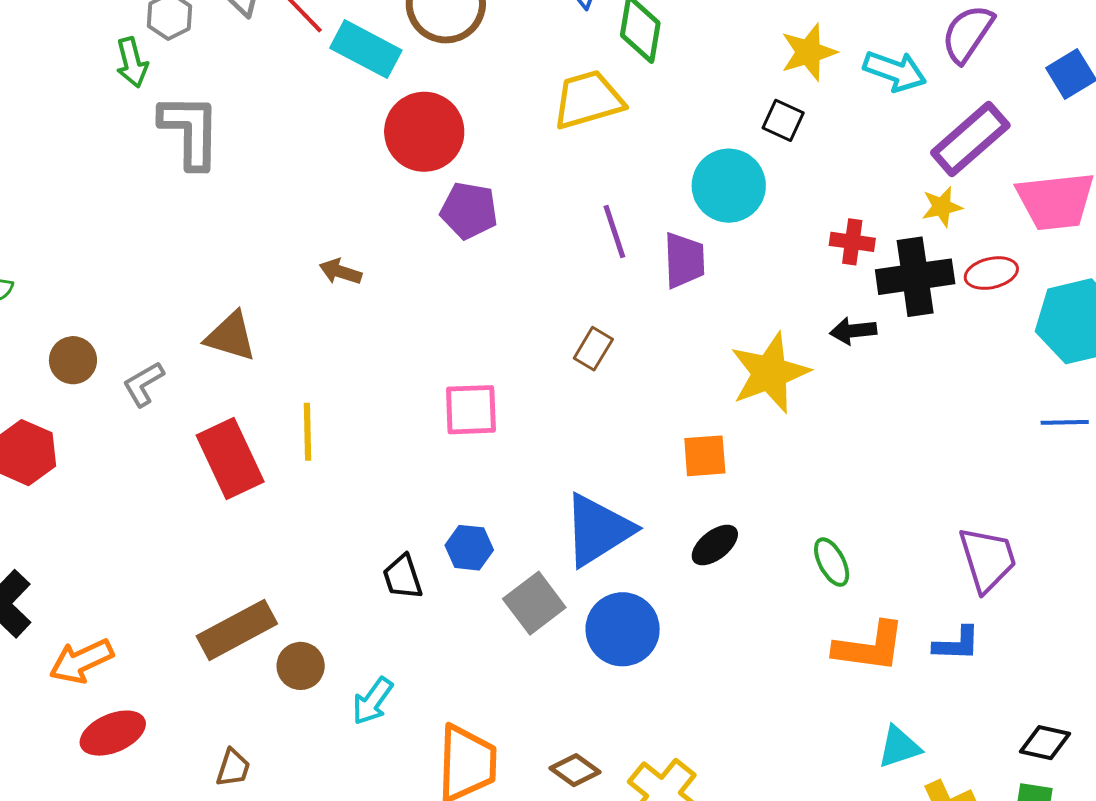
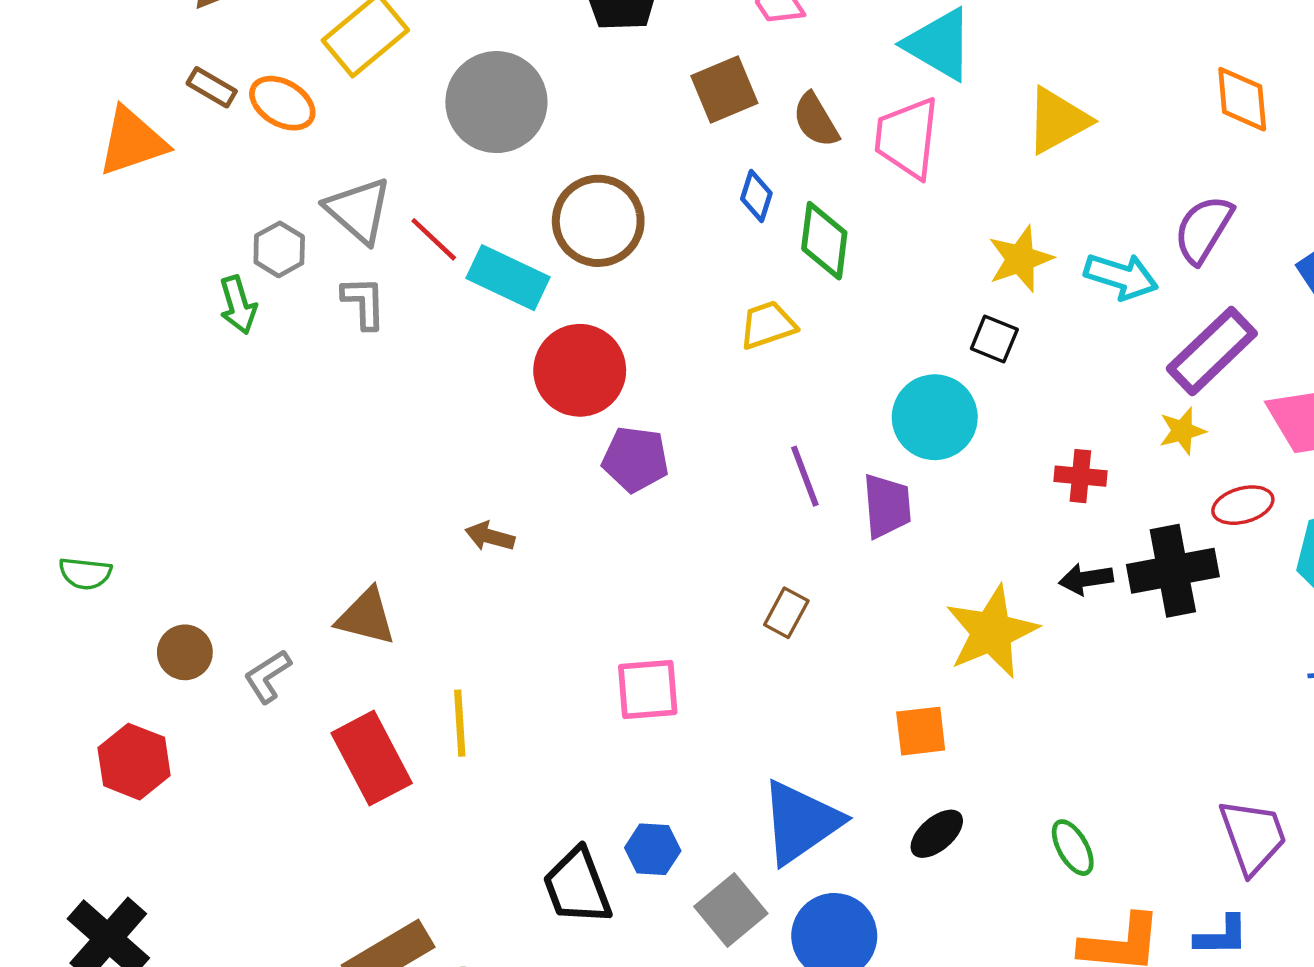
yellow trapezoid: (588, 100) -> (768, 325), size x0.7
gray L-shape: (190, 131) -> (364, 303), moved, size x0.6
black cross: (915, 277) -> (1173, 571), moved
black trapezoid: (403, 577) -> (577, 886), size x1.5

